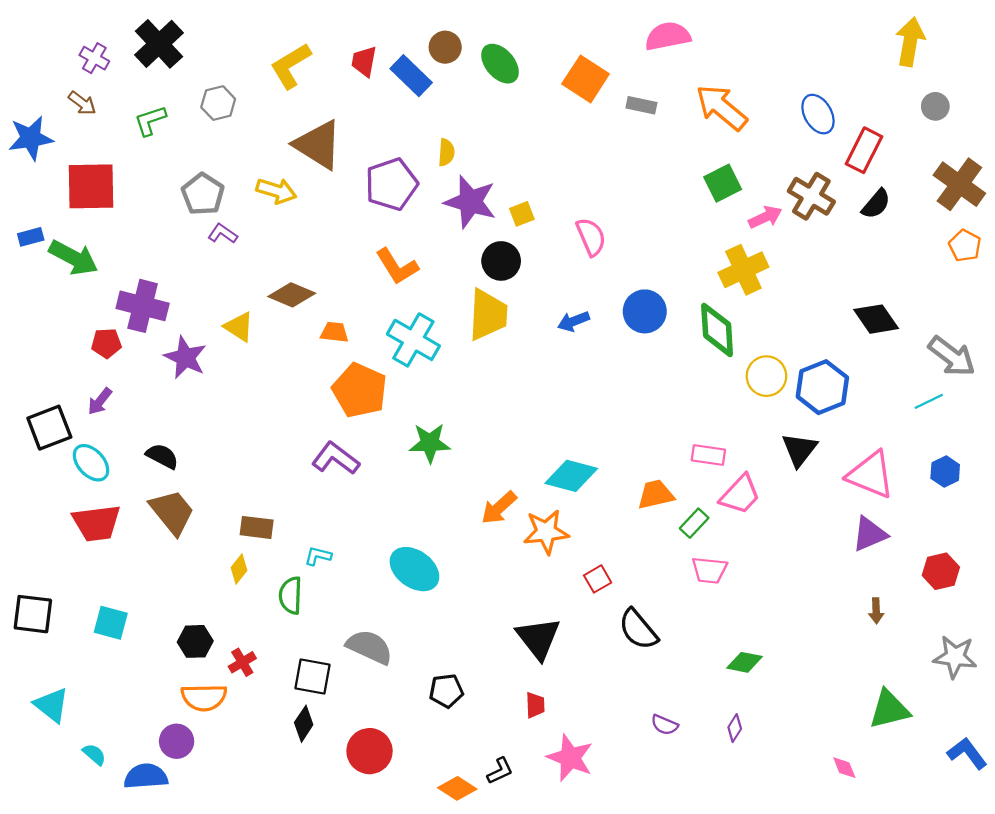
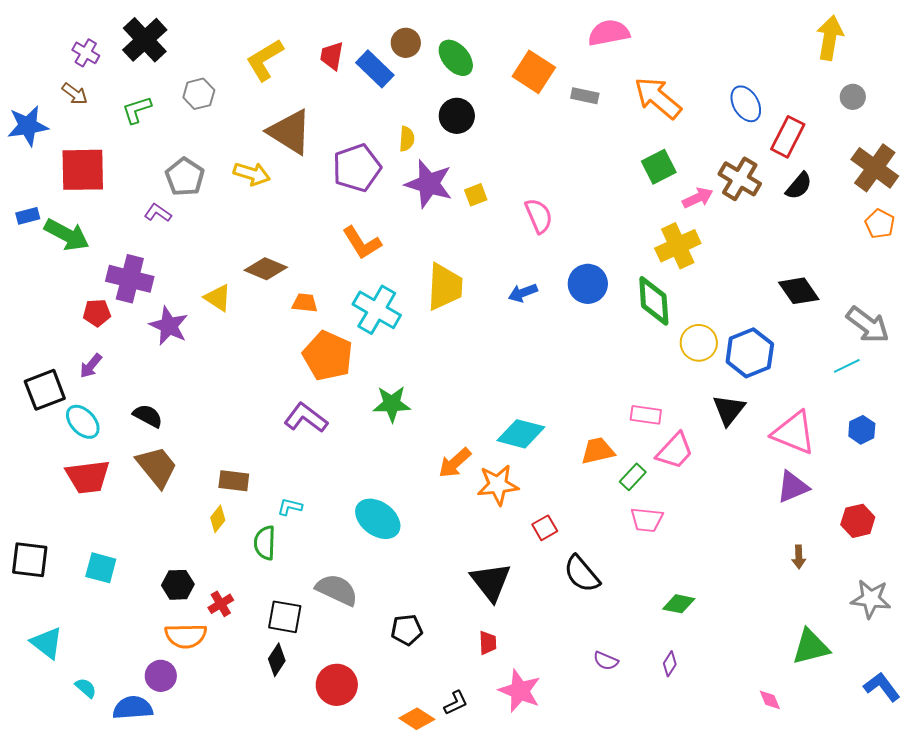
purple L-shape: (223, 234) -> (158, 213), moved
black circle: (501, 261) -> (457, 116), moved

